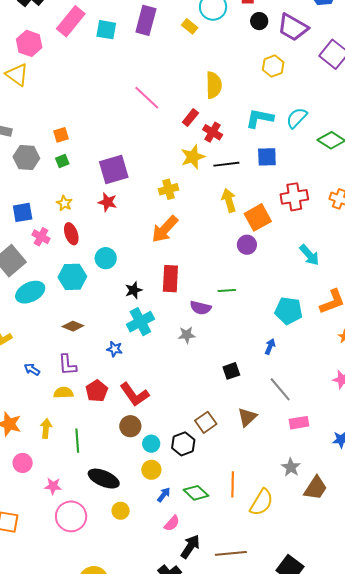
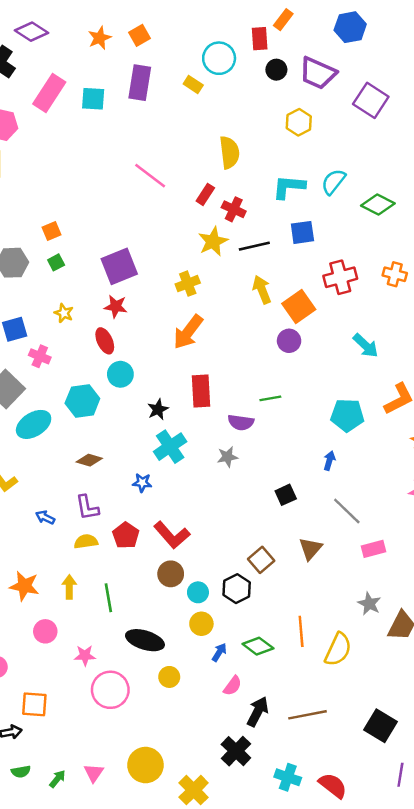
red ellipse: (71, 234) -> (105, 341), moved

